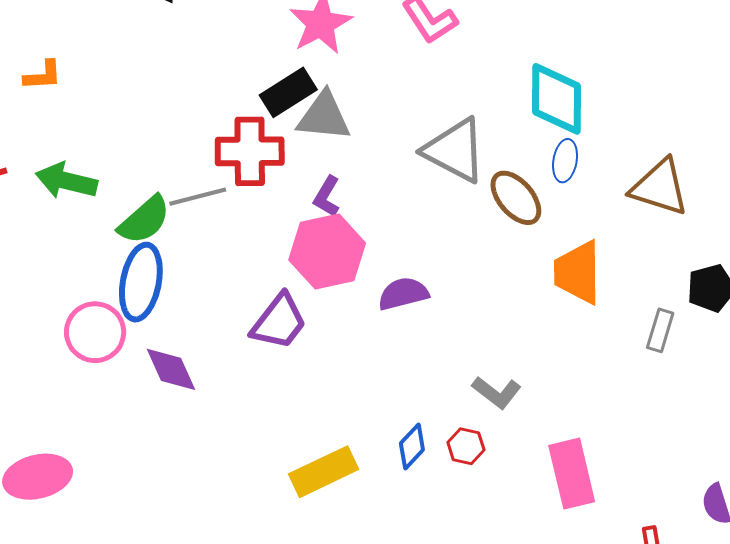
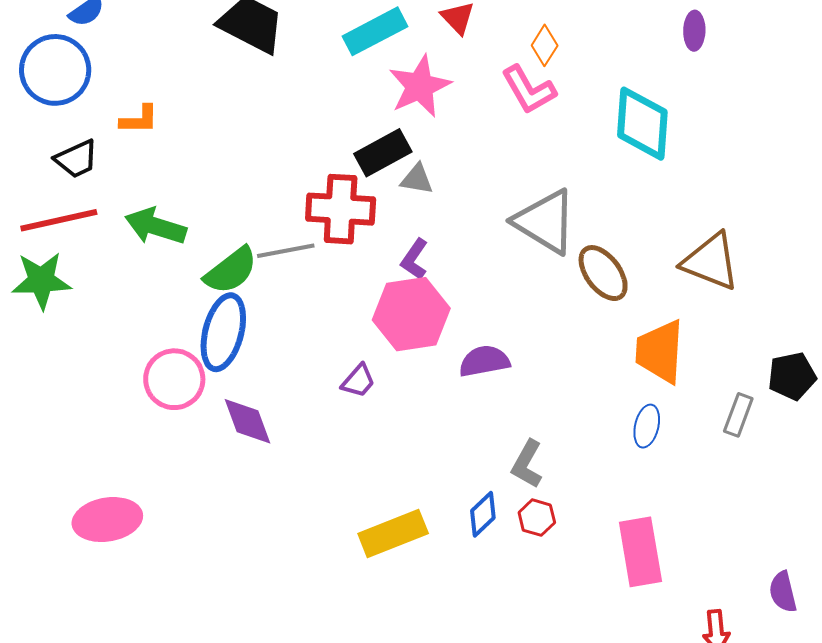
cyan diamond: (557, 99) -> (642, 124), moved
gray triangle: (324, 117) -> (417, 179), size x0.6
blue ellipse: (565, 161) -> (647, 426), moved
brown triangle: (660, 187) -> (711, 262), moved
purple trapezoid: (279, 322) -> (358, 381), size x0.6
gray L-shape: (497, 392) -> (527, 464), moved, turned 78

